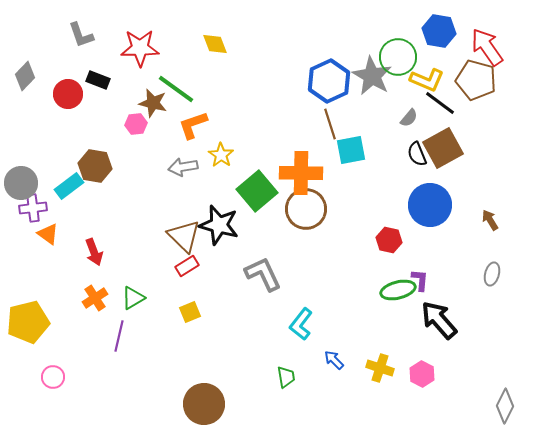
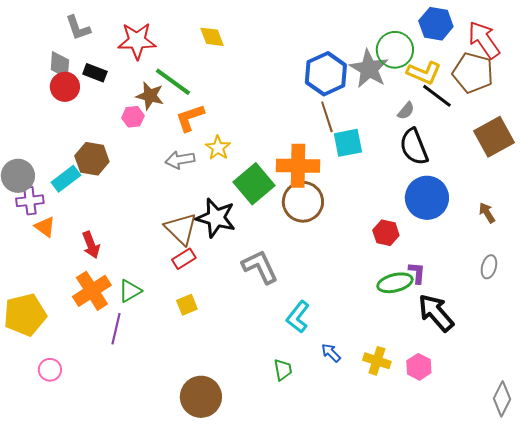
gray diamond: (25, 76) -> (60, 65), moved, turned -40
brown square: (443, 148) -> (494, 137), moved
black semicircle: (417, 154) -> (414, 147), size x1.5
orange cross: (95, 298) -> (92, 291), size x1.5

